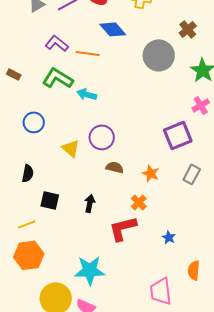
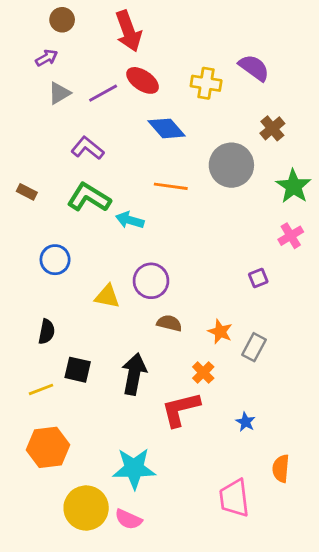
orange line: (88, 53) -> (171, 186), moved
purple square: (178, 135) -> (258, 278), size x0.5
yellow triangle: (71, 148) -> (107, 296), turned -30
gray rectangle: (192, 174) -> (254, 347), moved
black arrow: (90, 203) -> (134, 374), size x1.6
yellow line: (27, 224) -> (41, 389), moved

